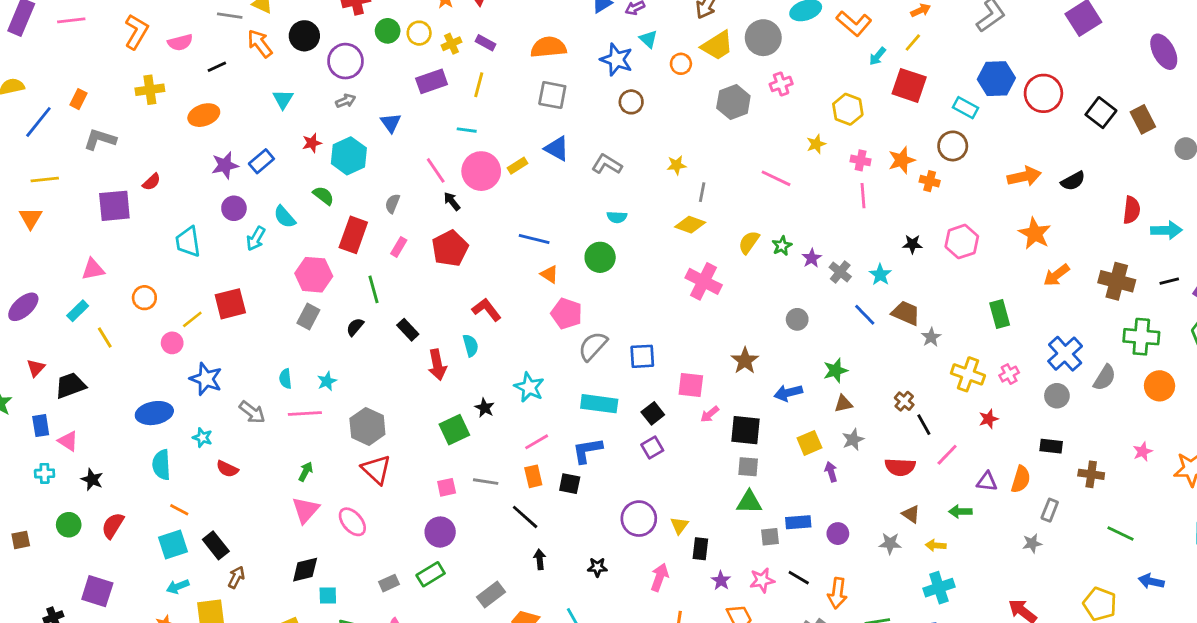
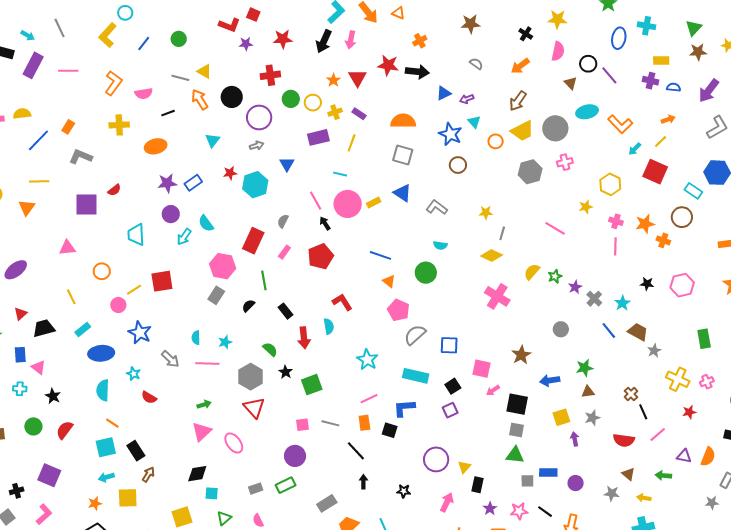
green semicircle: (323, 196) -> (270, 349), moved
cyan rectangle: (78, 311) -> (83, 330), moved
black star: (485, 408) -> (286, 372), moved
green arrow: (306, 472) -> (204, 404), turned 40

